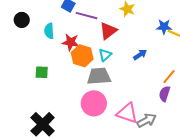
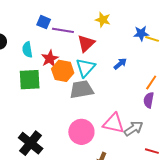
red star: (71, 42) -> (50, 59), turned -30
cyan triangle: (105, 55) -> (85, 68), size x1.5
green square: (42, 72) -> (30, 80), moved, size x1.6
pink circle: (94, 103) -> (81, 132), moved

